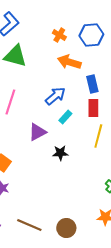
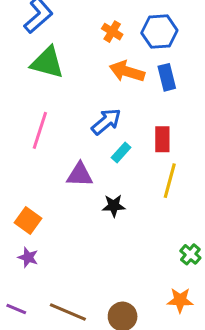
blue rectangle: (92, 84) -> (167, 77), moved
purple triangle: (37, 132) -> (80, 175), turned 30

